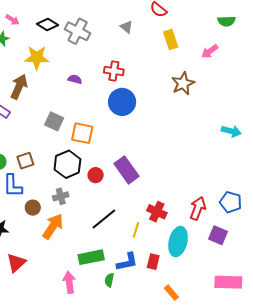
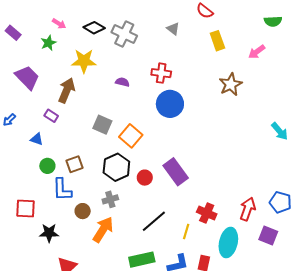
cyan arrow: (231, 131) -> (280, 131), turned 36
orange square: (82, 133) -> (131, 136), turned 30

